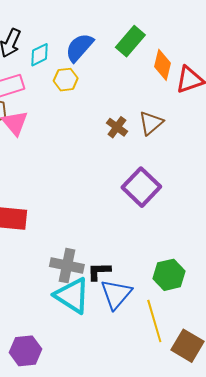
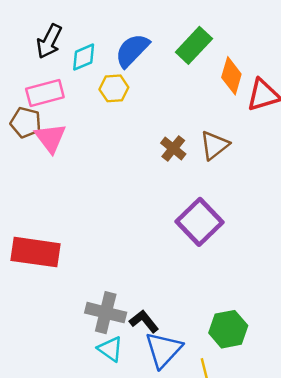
black L-shape: (99, 271) -> (144, 321), turned 50
cyan triangle: (72, 296) -> (110, 349), size x0.6

